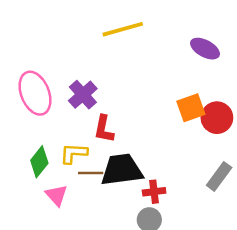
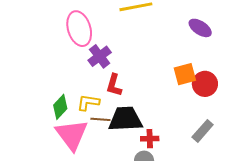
pink ellipse: (35, 93) -> (79, 29), moved
pink triangle: (56, 195) -> (72, 135), size x1.8

